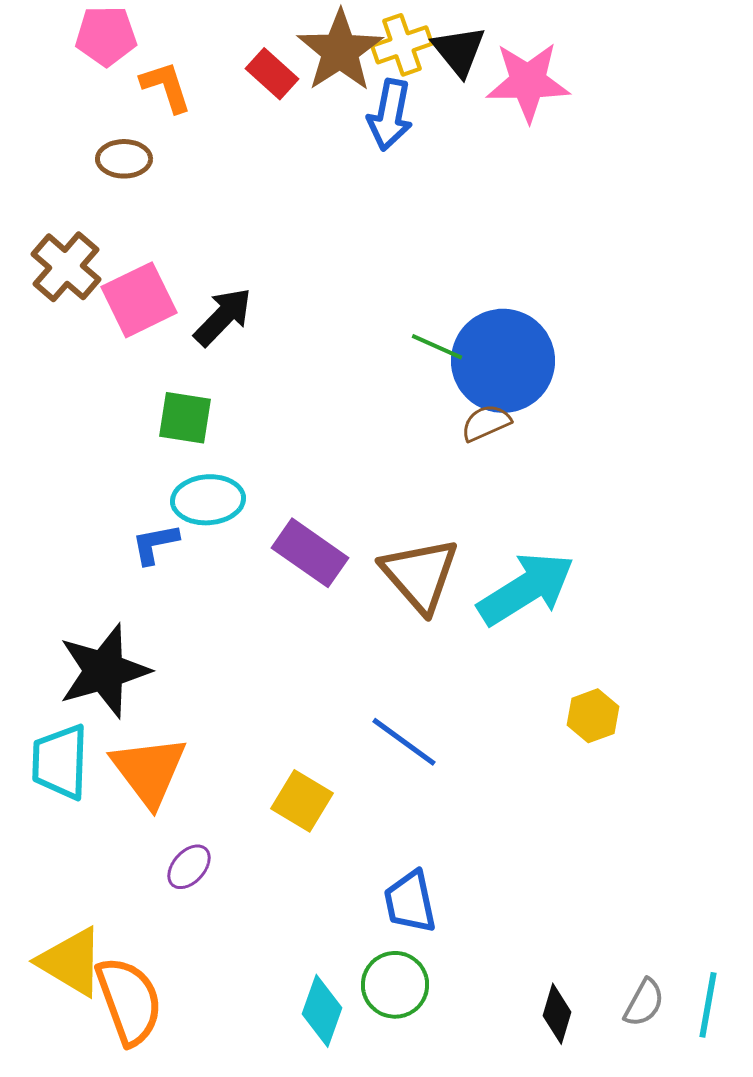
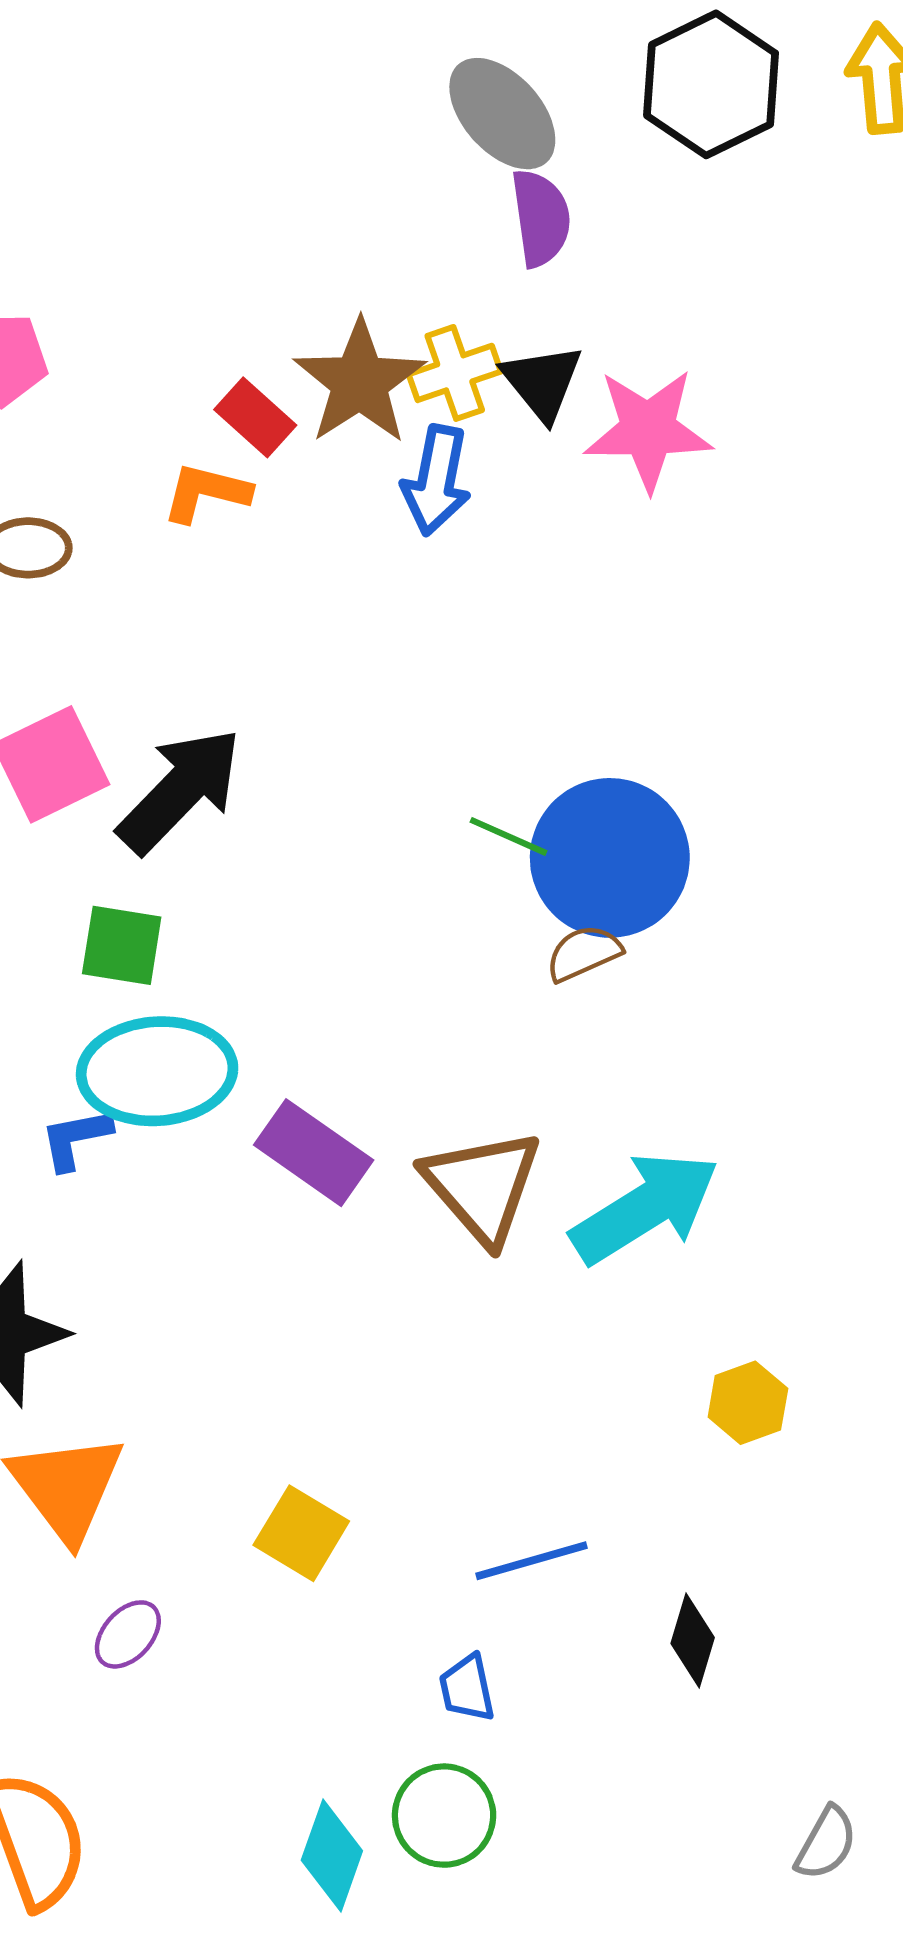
orange L-shape: (166, 87) -> (206, 493), moved, turned -58
black arrow: (223, 317) -> (180, 790), size x1.4
cyan ellipse: (208, 500) -> (157, 1071), size x1.4
blue line: (404, 742) -> (531, 1561), moved, turned -52
blue trapezoid: (410, 902) -> (467, 1688), size x0.7
black diamond: (557, 1014) -> (693, 1641), moved

